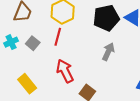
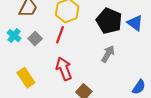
black pentagon: (106, 18) -> (109, 21), turned 30
cyan cross: (11, 42) -> (14, 36), turned -32

